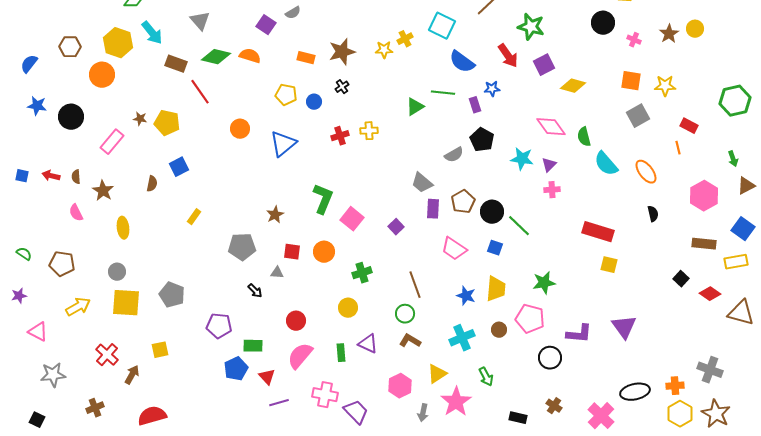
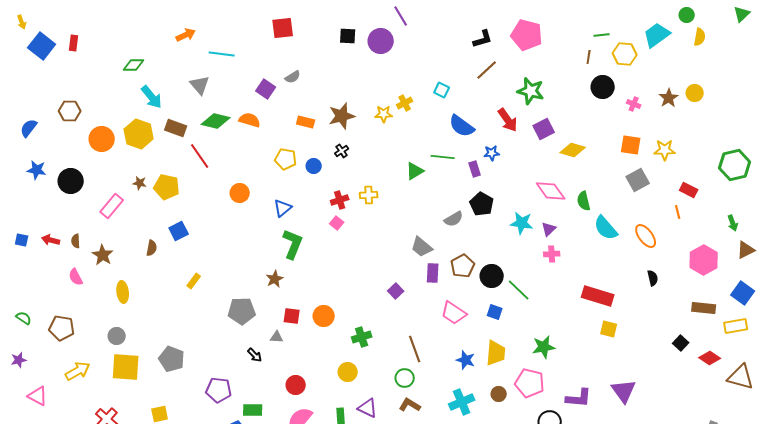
cyan square: (442, 26) -> (442, 90), size x0.6
yellow hexagon: (118, 43) -> (139, 134), moved
blue triangle: (283, 144) -> (283, 208), size x0.7
green L-shape: (323, 199) -> (293, 244), moved
pink square: (352, 219) -> (337, 223), moved, size x0.6

